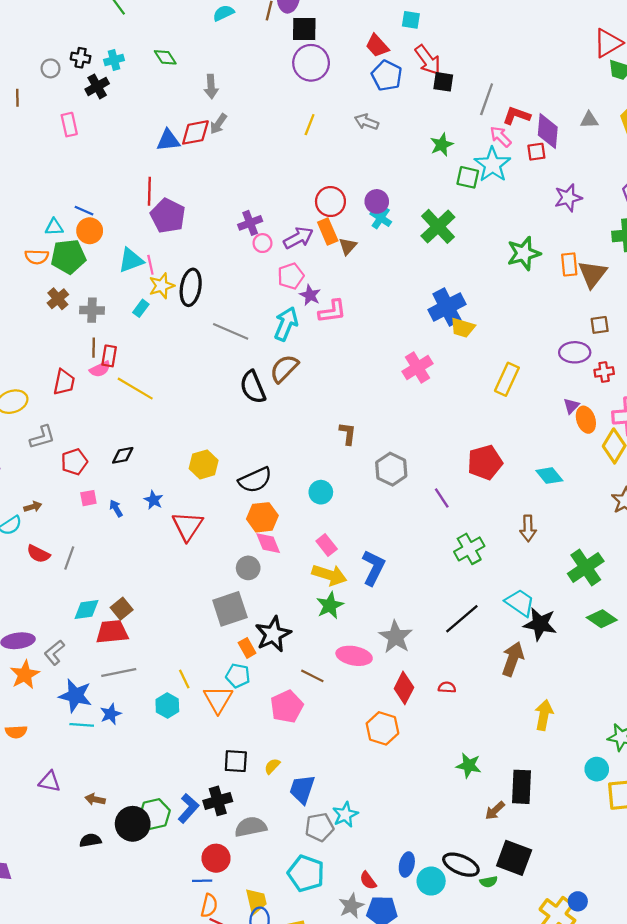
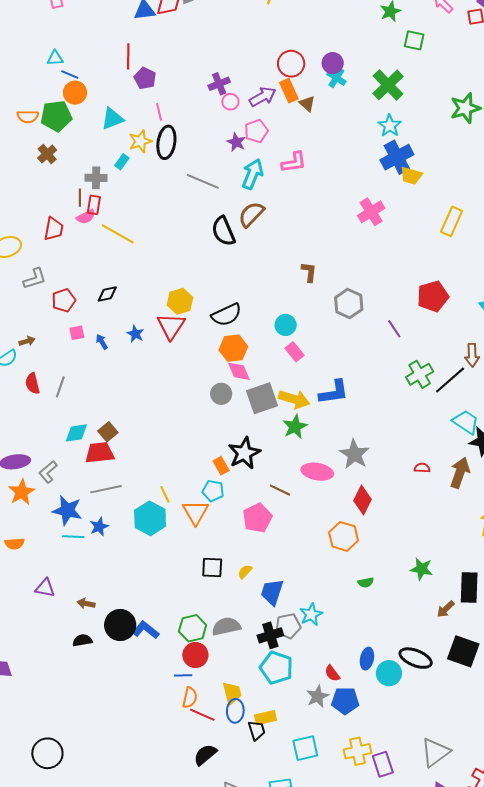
cyan star: (492, 165) -> (390, 126), moved, size x0.7
purple pentagon: (168, 216) -> (145, 78), size x0.7
cyan triangle: (54, 227) -> (55, 58), moved
brown triangle: (348, 246) -> (307, 104), turned -30
pink line: (150, 265) -> (159, 112), moved
purple star: (310, 295) -> (236, 142), moved
gray cross: (92, 310) -> (96, 178), moved
red triangle: (188, 526) -> (171, 326), moved
pink rectangle: (327, 545) -> (295, 352), moved
red semicircle: (38, 554) -> (32, 384), turned 50
blue L-shape: (373, 568) -> (334, 392), turned 56
gray square: (230, 609) -> (262, 398), moved
black line: (462, 619) -> (450, 380), moved
red semicircle: (447, 687) -> (422, 468), moved
cyan hexagon: (167, 706) -> (150, 518), size x1.5
black cross: (218, 801) -> (270, 635), moved
blue L-shape: (188, 808) -> (146, 630), moved, turned -92
green hexagon: (155, 814) -> (193, 628), moved
green semicircle: (489, 882) -> (366, 582), moved

